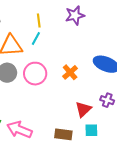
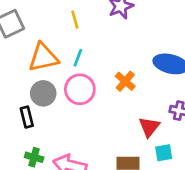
cyan line: (36, 39) -> (78, 58), moved

